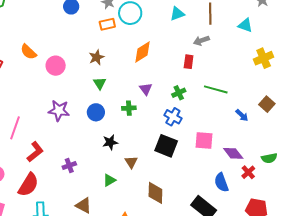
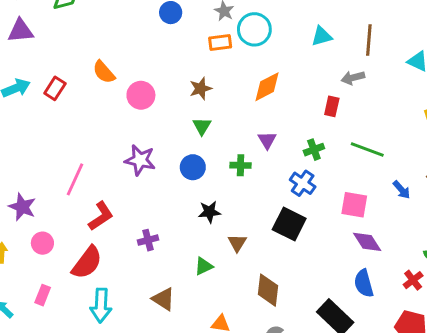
pink square: (204, 141) -> (354, 205), moved
purple diamond: (233, 153) -> (367, 242), moved
red cross: (248, 172) -> (413, 280), moved

